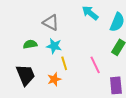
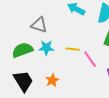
green semicircle: (30, 44) -> (22, 50), size x1.5
yellow line: (64, 63) -> (72, 49), moved, turned -56

